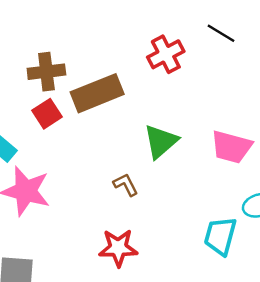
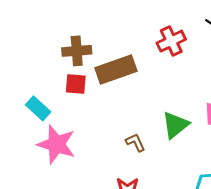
red square: (47, 114) -> (76, 84), turned 35
green triangle: (161, 141) -> (175, 125), moved

